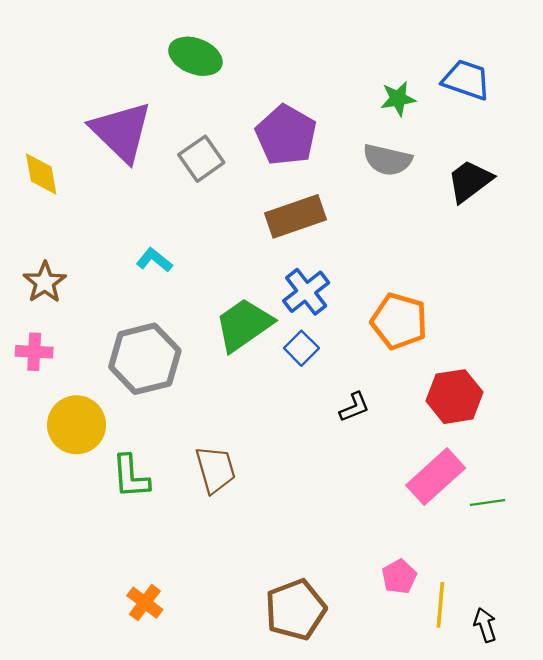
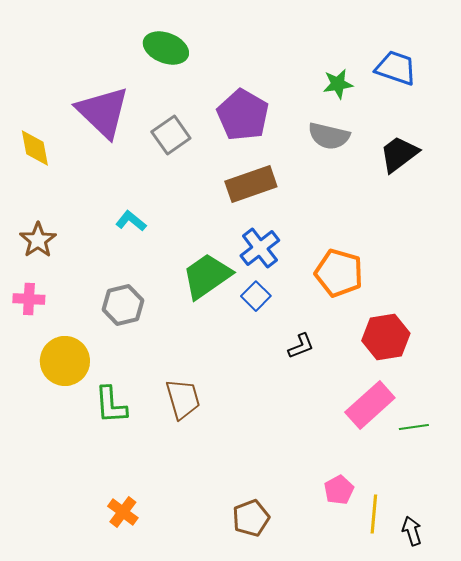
gray hexagon: (145, 359) -> (123, 305), size x0.7
brown pentagon: (296, 610) -> (251, 518), size x0.7

